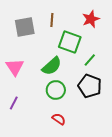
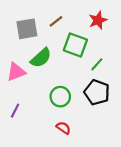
brown line: (52, 20) -> (56, 21), turned 48
green semicircle: (52, 66) -> (41, 58), moved
pink triangle: (15, 67) -> (16, 72), turned 42

